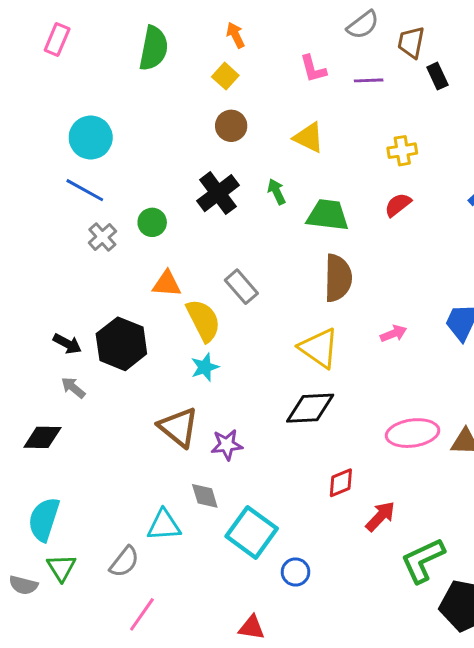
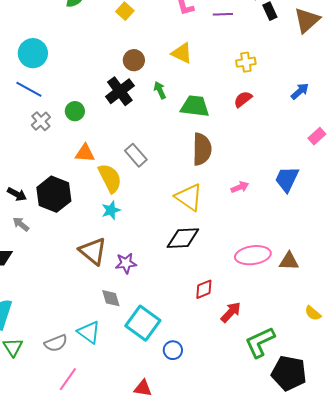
brown circle: (231, 126) -> (134, 60), moved
cyan triangle: (164, 525) -> (89, 332), moved, turned 40
gray semicircle: (124, 562) -> (56, 343), turned 30

